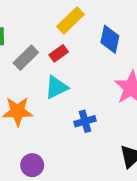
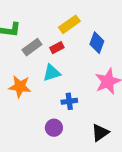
purple circle: (32, 165) -> (54, 128), moved

